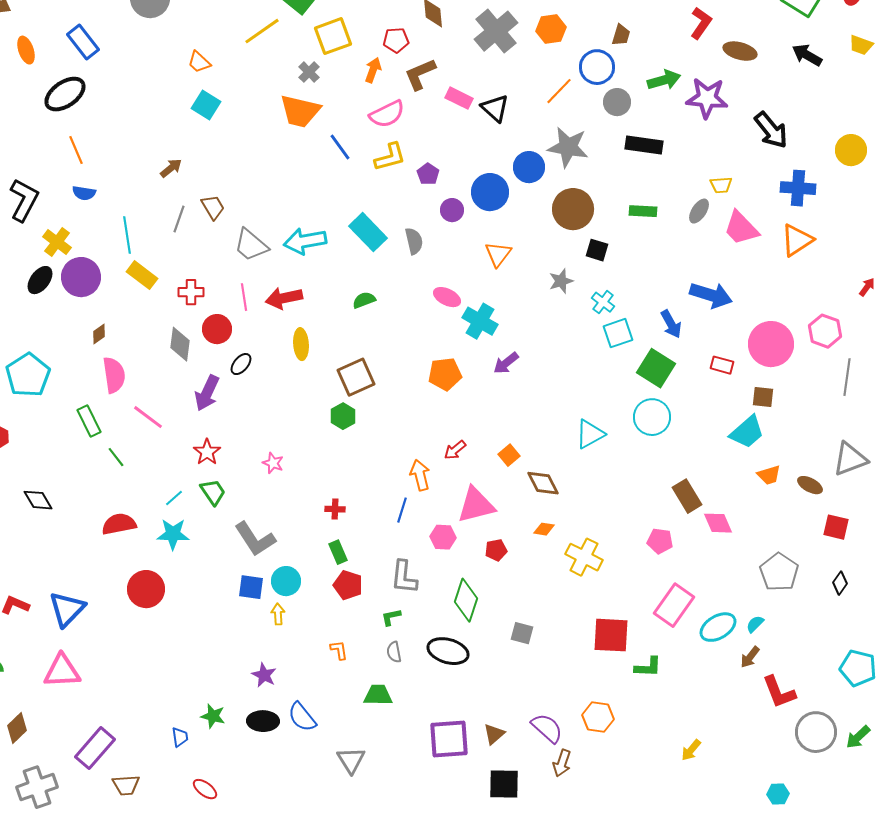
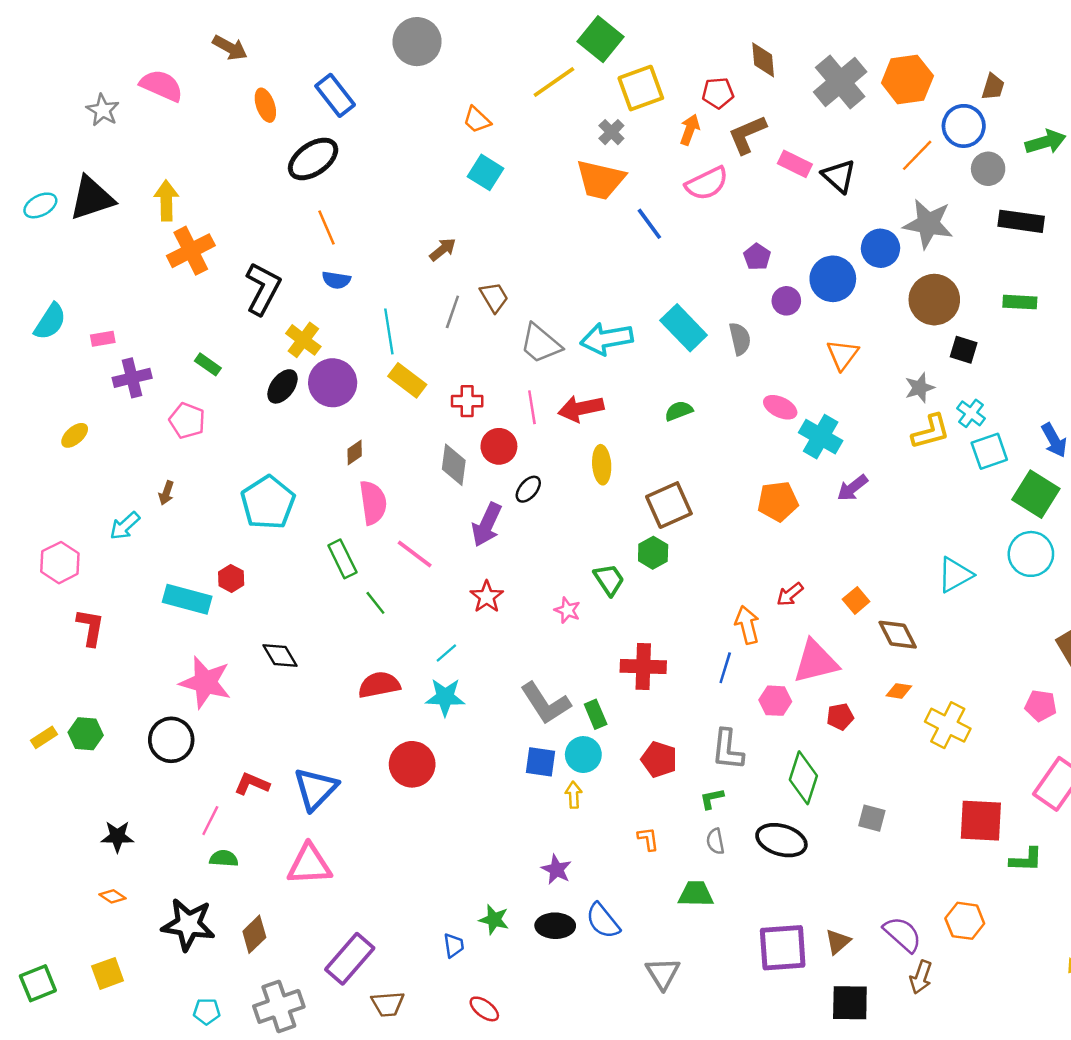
orange hexagon: (551, 29) -> (907, 79), size x1.4
yellow L-shape: (390, 157) -> (931, 432), moved
green trapezoid: (213, 492) -> (609, 580), moved
red cross: (335, 509) -> (643, 666), size x1.8
green rectangle: (338, 552) -> (596, 714), moved

